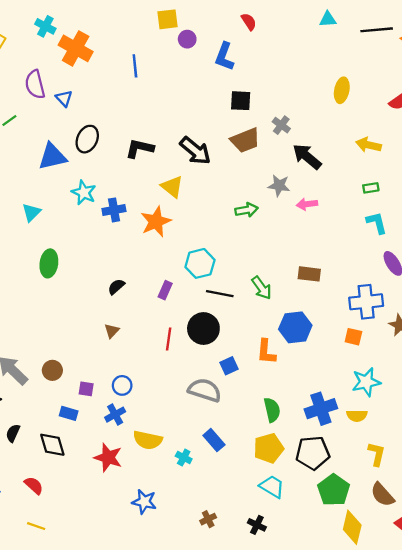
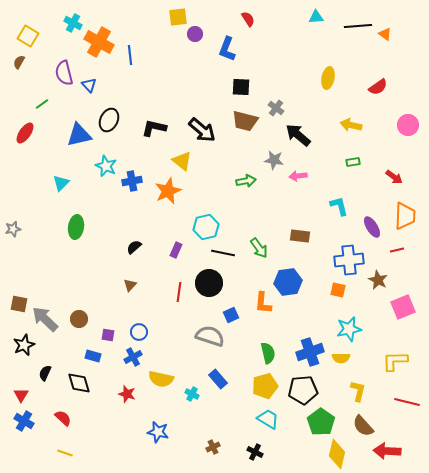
blue line: (135, 66) -> (130, 55), moved
brown trapezoid: (245, 140) -> (245, 121), turned 36
cyan L-shape: (377, 223) -> (339, 206), moved
red star: (108, 458) -> (127, 394), size x0.7

